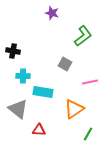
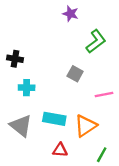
purple star: (52, 13) -> (70, 14), moved
cyan rectangle: (43, 92) -> (54, 119), moved
red triangle: (39, 130) -> (60, 150), moved

